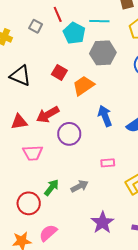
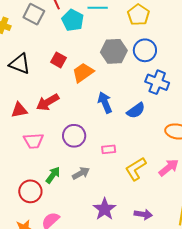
gray square: (36, 26) -> (34, 14), size x1.5
gray hexagon: (103, 53) -> (114, 51), moved
purple circle: (69, 134) -> (74, 136), moved

